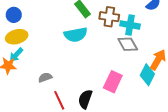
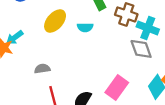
cyan semicircle: (76, 35) -> (85, 27), size x0.6
yellow ellipse: (17, 37) -> (55, 21), moved, turned -45

